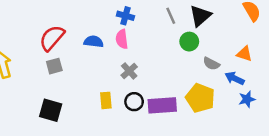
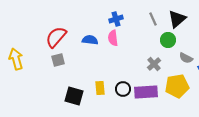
blue cross: (125, 16) -> (116, 19), turned -32
gray cross: (129, 71) -> (154, 64), moved
yellow pentagon: (200, 98) -> (177, 86), turned -30
black square: (51, 110) -> (74, 96), moved

